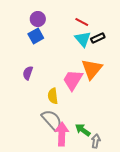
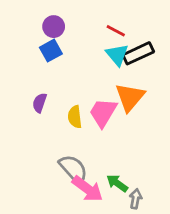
black rectangle: (98, 38) -> (138, 53), size x1.5
yellow semicircle: (53, 96) -> (75, 117), moved
pink arrow: (62, 134) -> (88, 189), turned 125

